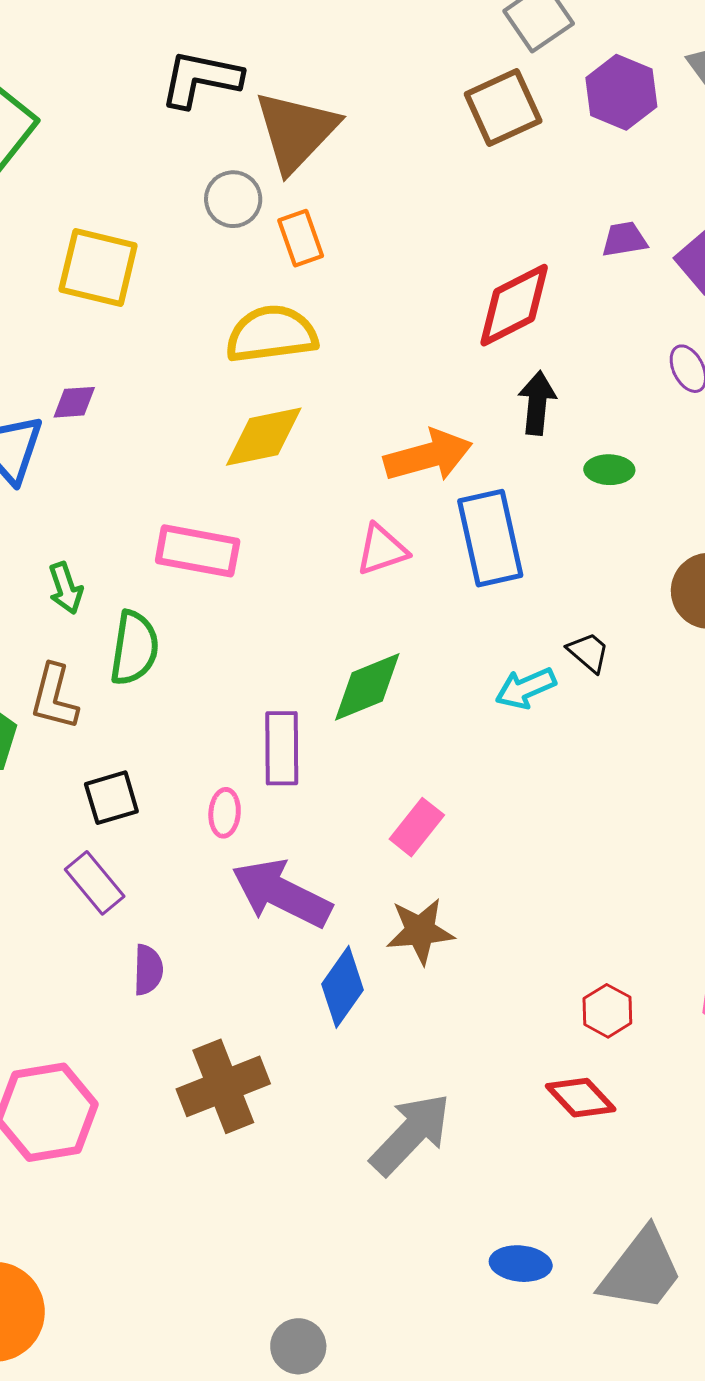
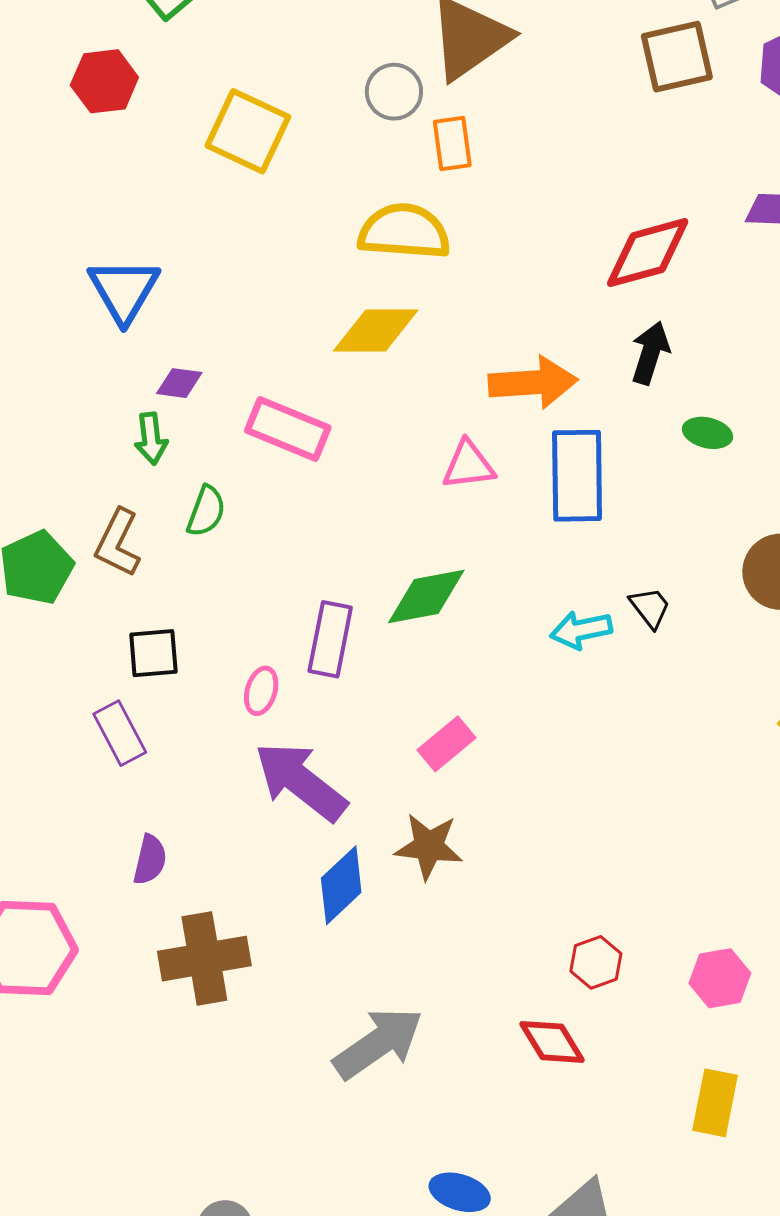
purple diamond: (74, 402) -> (179, 383), moved
green semicircle: (134, 648) -> (206, 511), size x0.7
purple semicircle: (148, 970) -> (150, 860), moved

